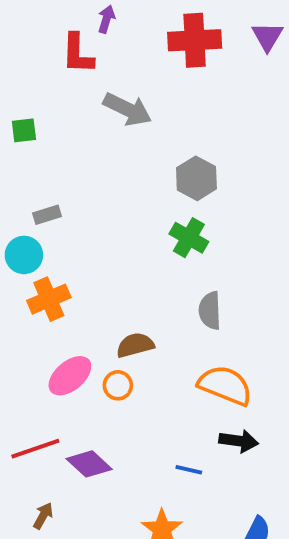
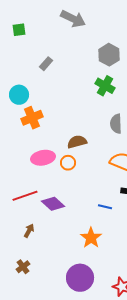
gray rectangle: (47, 215) -> (46, 64), moved, turned -32
pink ellipse: (70, 376) -> (43, 158), turned 30

